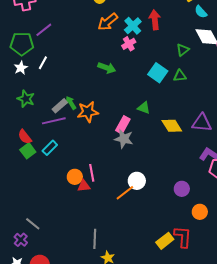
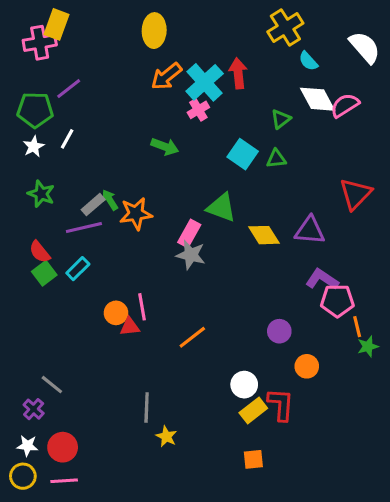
cyan cross: (133, 26) -> (205, 82), size x1.4
green triangle: (144, 108) -> (221, 208), size x1.5
white circle: (137, 181) -> (244, 385), moved

